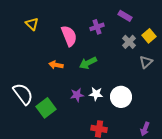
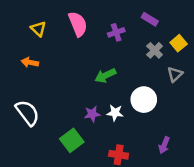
pink semicircle: (69, 36) -> (78, 24), moved
orange arrow: (56, 65) -> (30, 62), moved
white circle: (121, 97) -> (144, 100), moved
green square: (46, 108) -> (72, 140), moved
purple arrow: (145, 129) -> (164, 145), moved

